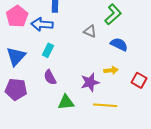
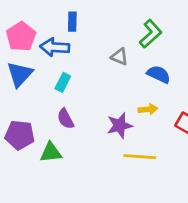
blue triangle: (16, 56) -> (20, 74), moved
green triangle: (66, 102) -> (51, 153), moved

